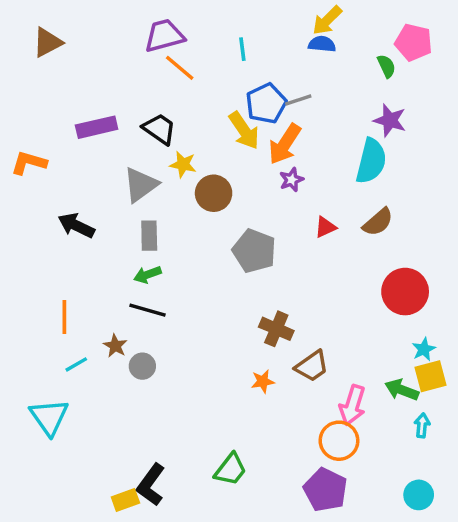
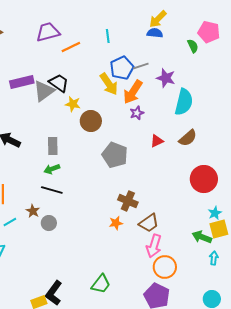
purple trapezoid: (164, 36) -> (48, 32), moved
orange line: (180, 68) -> (71, 47), turned -66
purple star: (390, 120) -> (166, 78), moved
gray triangle: (141, 185) -> (44, 91), moved
orange star: (263, 381) -> (116, 223), moved
pink arrow: (353, 405) -> (154, 246), moved

